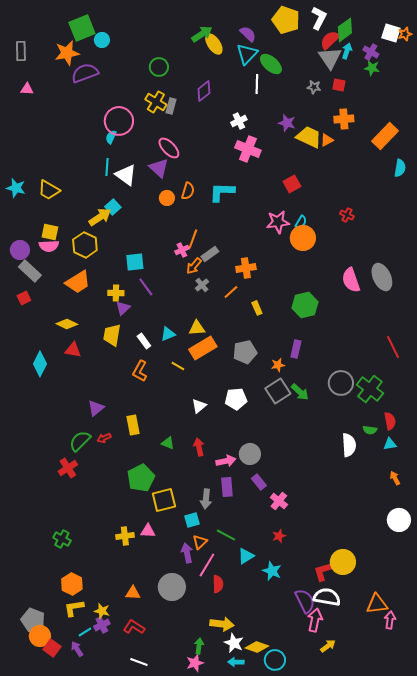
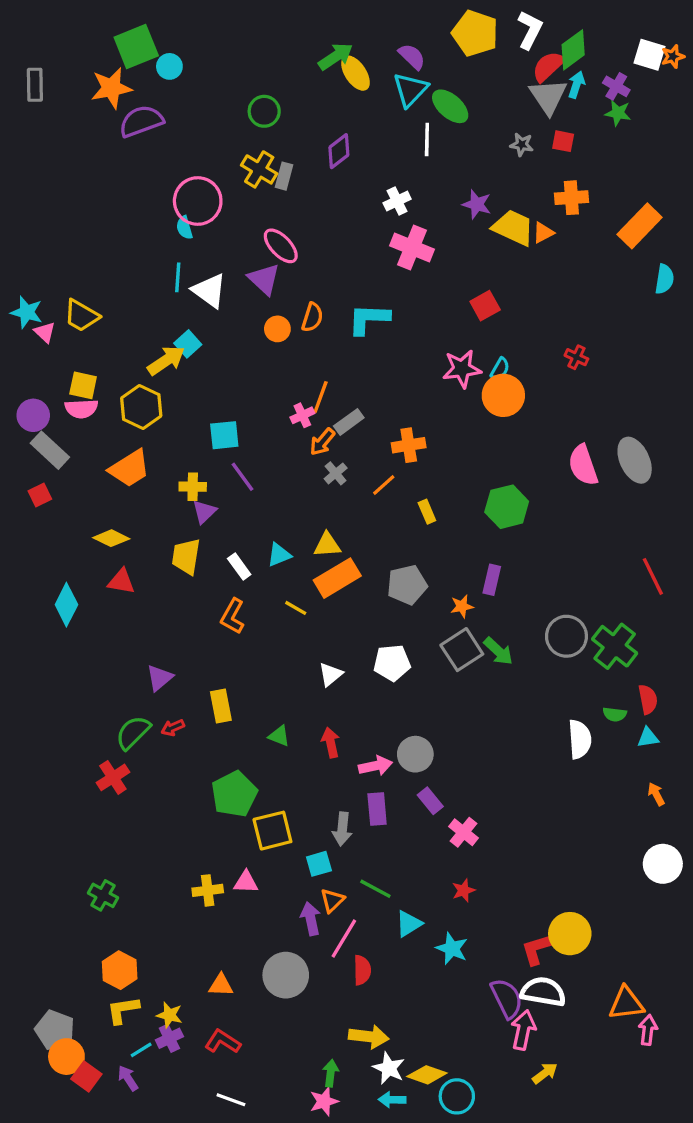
pink triangle: (27, 89) -> (45, 332), moved, turned 40
cyan semicircle: (111, 137) -> (184, 228), turned -40

